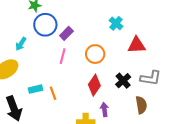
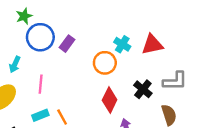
cyan cross: (116, 23) -> (122, 44), moved
pink line: (63, 56) -> (41, 84), moved

